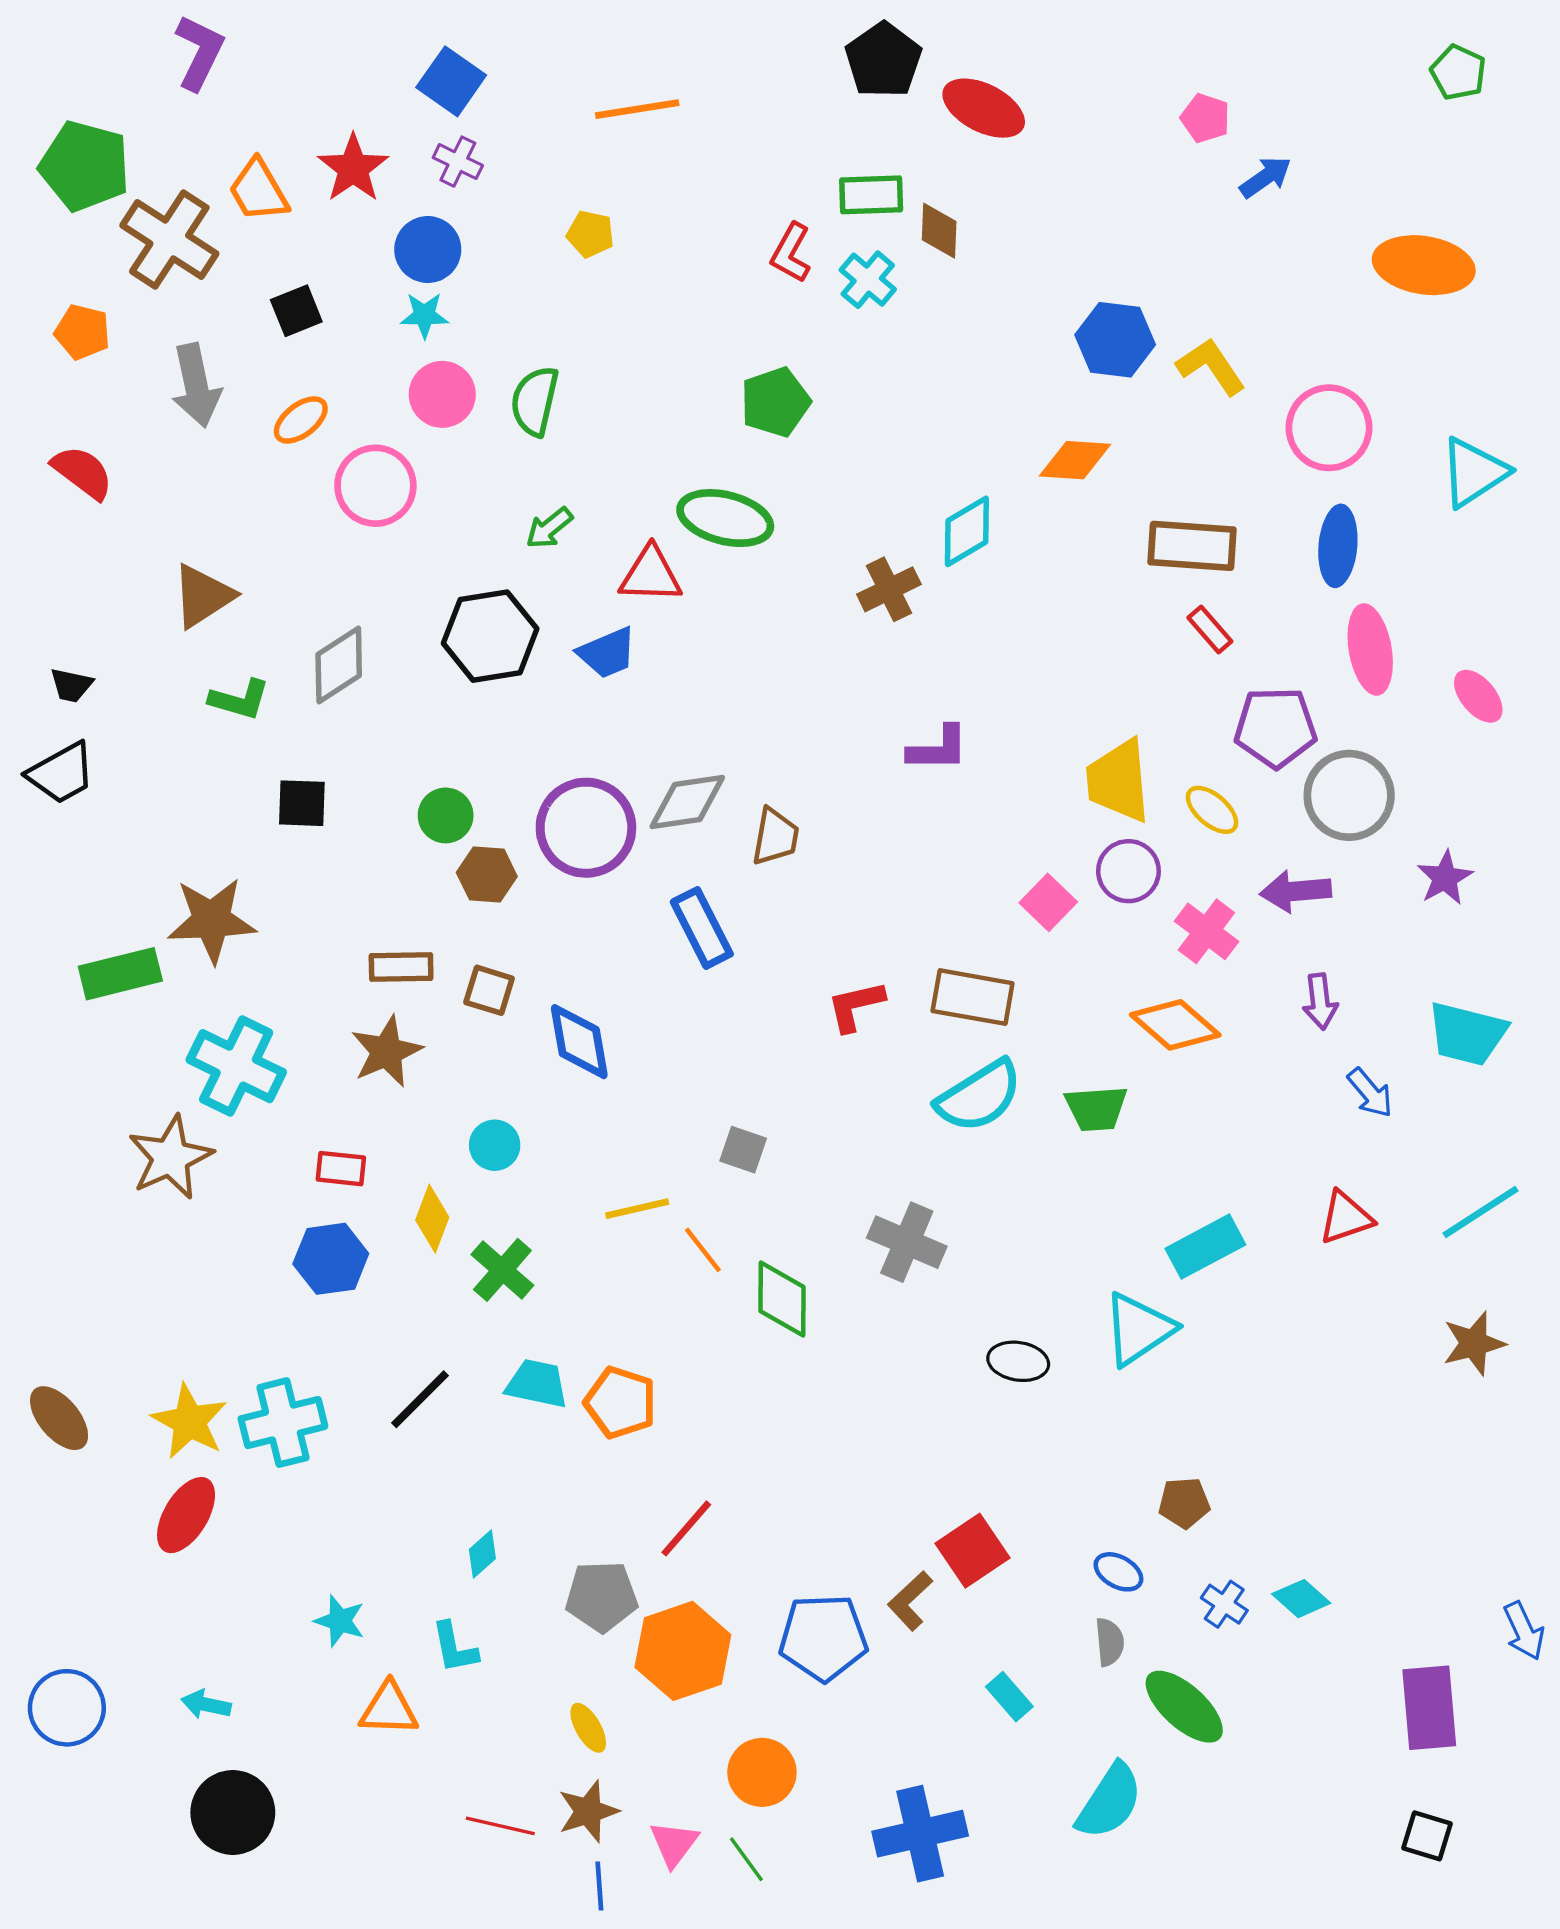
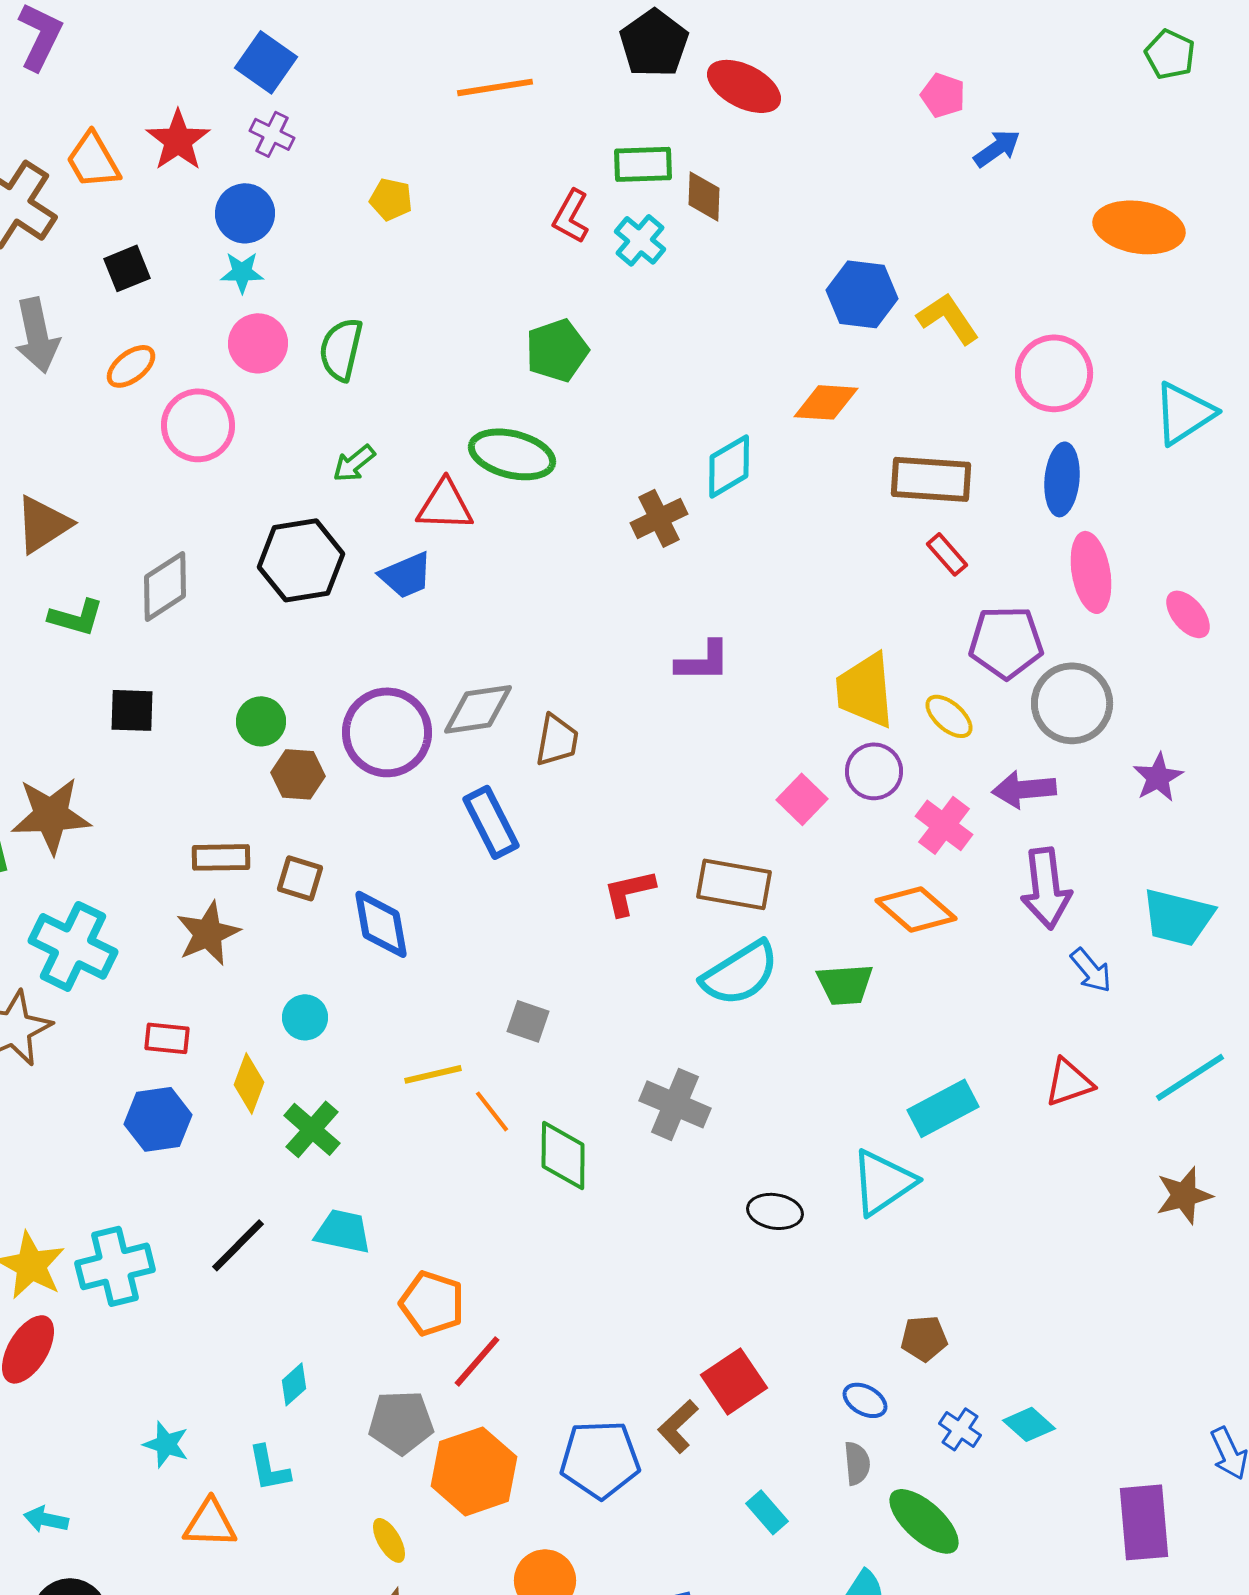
orange line: (637, 109) -> (495, 87), moved
purple arrow: (1320, 1001) -> (1046, 888), size x1.6
orange pentagon: (620, 1403) -> (432, 1303), moved

